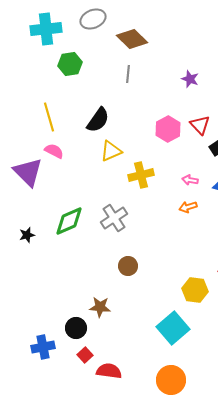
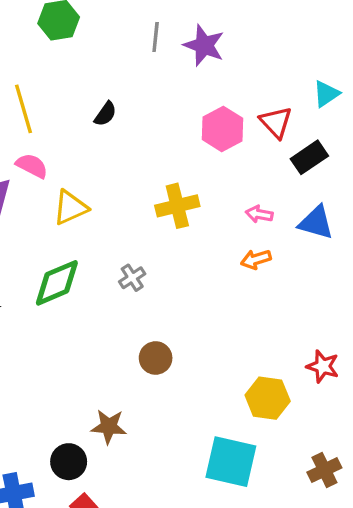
purple star: (190, 79) -> (204, 45), moved, size x1.4
black semicircle: (98, 120) -> (105, 114), size x0.6
yellow triangle: (111, 151) -> (70, 208), moved
gray cross: (114, 218) -> (132, 278), size x0.6
cyan square: (173, 328) -> (231, 462), turned -36

